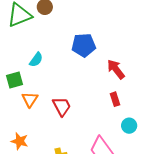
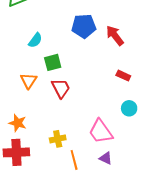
red arrow: (116, 69) -> (115, 36), moved
green square: (14, 80) -> (53, 62), moved
red rectangle: (115, 99) -> (123, 76), moved, turned -48

